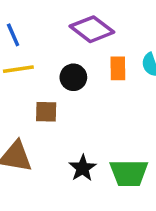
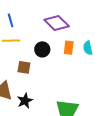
black star: (83, 168) -> (25, 101), moved

